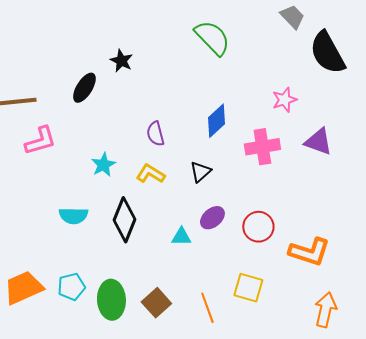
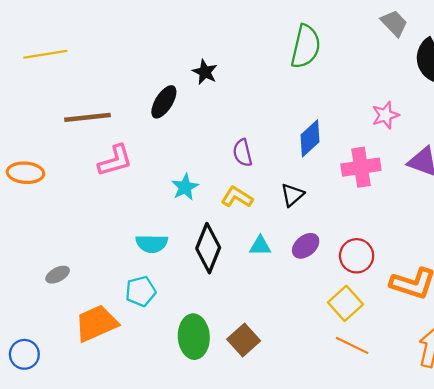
green semicircle: (212, 38) -> (306, 47), turned 57
cyan triangle: (181, 237) -> (260, 246), moved
cyan pentagon: (71, 287) -> (141, 291), moved
yellow square: (248, 288) -> (345, 303), moved, turned 32
orange line: (207, 308) -> (352, 345), moved, turned -44

